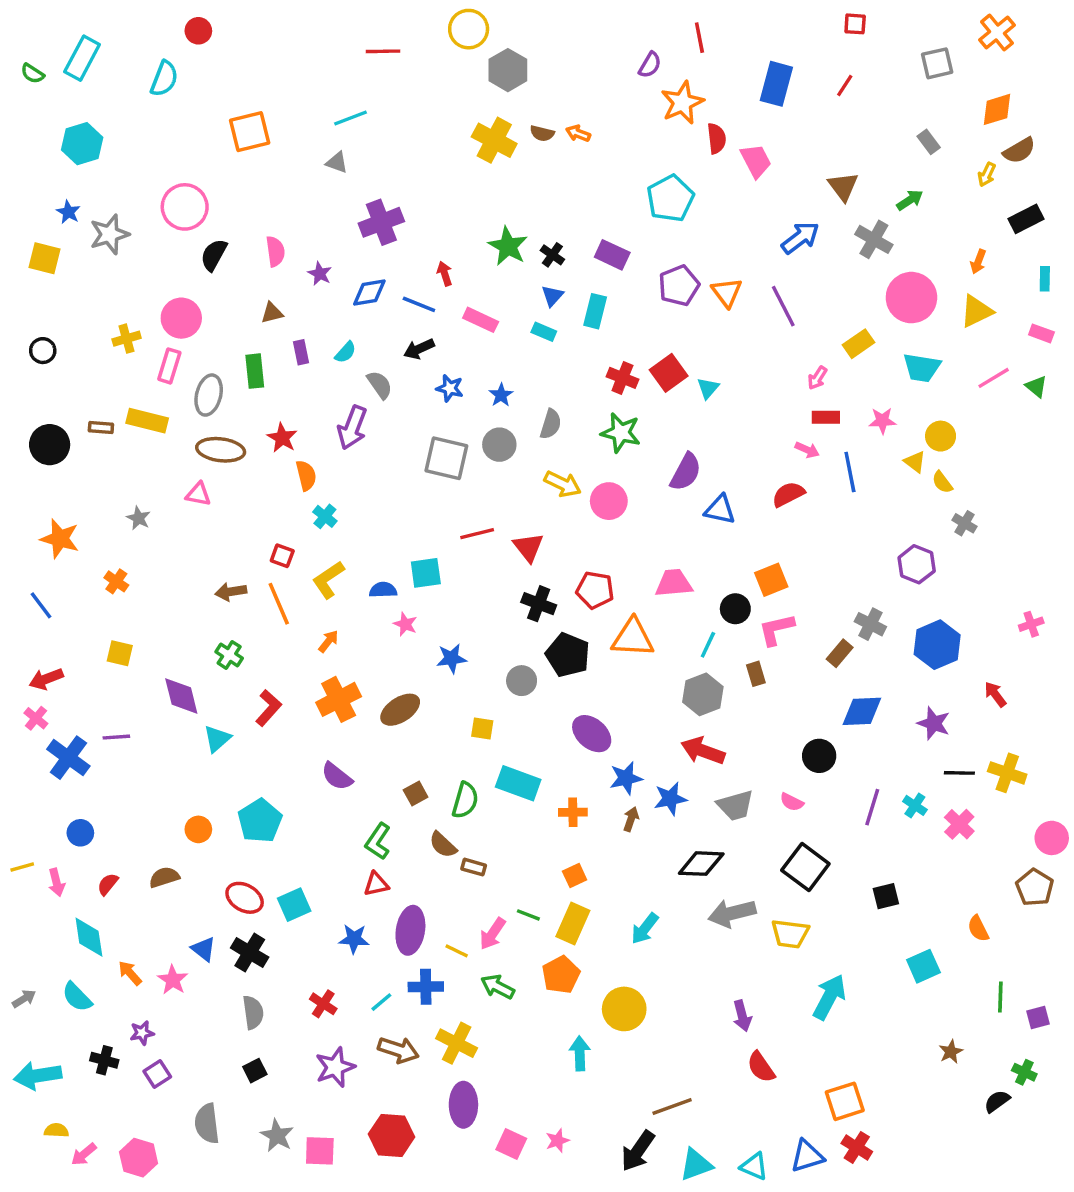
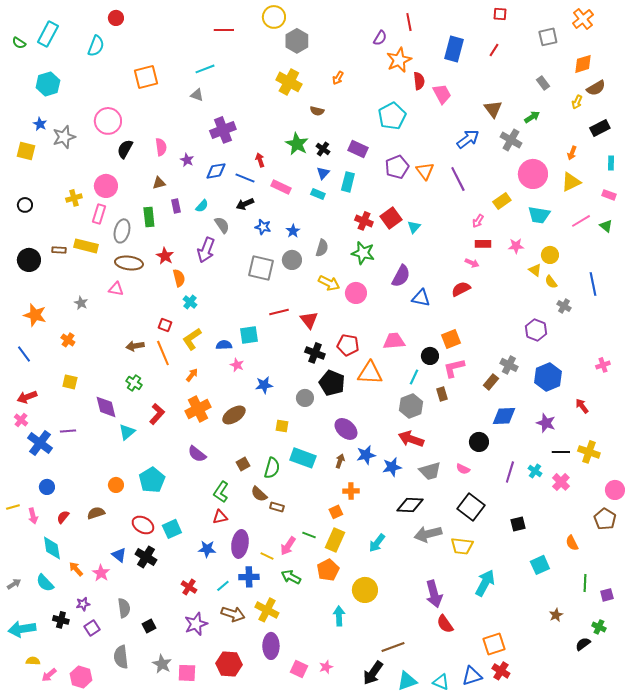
brown semicircle: (542, 133) -> (317, 111), moved
orange arrow: (578, 133) -> (338, 78), turned -80
blue line: (850, 472) -> (593, 284), moved
orange cross: (573, 812) -> (351, 491), moved
brown arrow: (631, 819) -> (340, 461), moved
gray semicircle: (253, 1012) -> (124, 608), moved
purple arrow: (742, 1016) -> (434, 594), size x1.5

